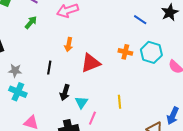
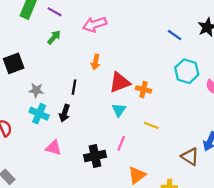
orange cross: (125, 52) -> (144, 89), moved
black arrow: (65, 92) -> (65, 113), moved
cyan triangle: (81, 102) -> (119, 110), moved
yellow line: (119, 102) -> (151, 125), turned -64

